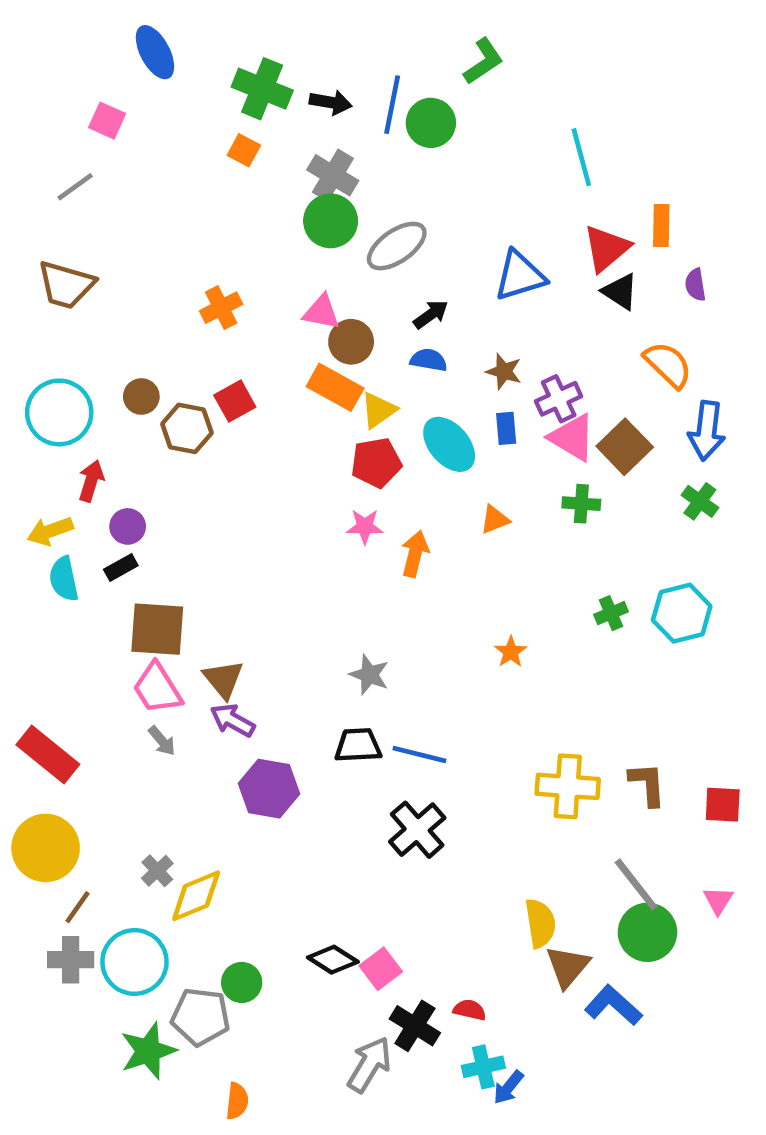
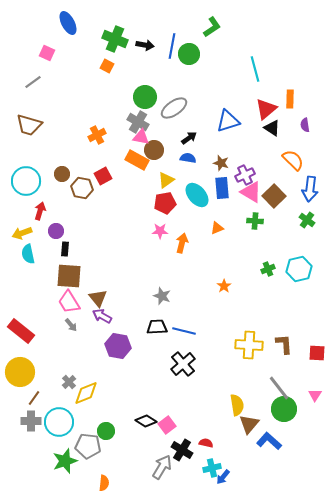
gray cross: (333, 175) -> (138, 122), moved
orange rectangle: (335, 387) -> (137, 160), moved
blue rectangle: (506, 428) -> (222, 188), size x1.5
black rectangle: (121, 568) -> (65, 249), moved, turned -56

